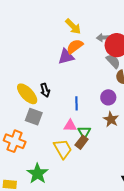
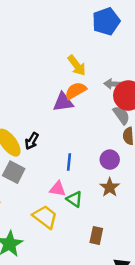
black arrow: (45, 90) -> (32, 141), turned 40
green triangle: (84, 132) -> (74, 199), turned -32
brown rectangle: (82, 142) -> (96, 235), moved, turned -32
yellow trapezoid: (63, 149) -> (45, 217), turned -30

